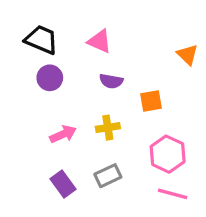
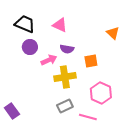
yellow cross: (108, 128) -> (65, 77), size x1.5
pink arrow: (63, 134) -> (49, 60), moved
purple rectangle: (63, 184) -> (12, 111), moved
pink line: (173, 194) -> (88, 117), moved

